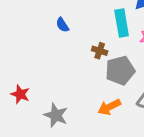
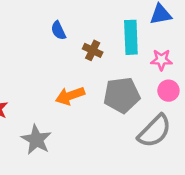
brown cross: (100, 51) -> (93, 50), moved
orange arrow: (109, 107) -> (70, 96), moved

